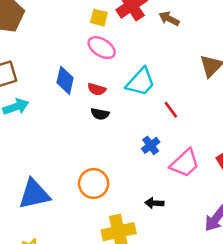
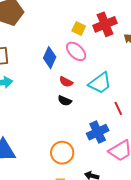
blue diamond: (65, 80) -> (50, 58), moved
blue cross: (151, 145) -> (98, 132), size x1.5
orange circle: (94, 183) -> (62, 153), moved

